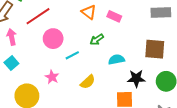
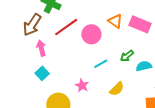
pink rectangle: (114, 16) -> (140, 24), size x1.5
pink circle: (53, 39) -> (91, 34), moved
green arrow: (97, 40) -> (127, 56), moved

